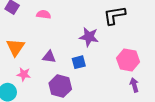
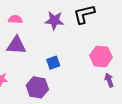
purple star: (89, 37) -> (54, 21), moved
purple triangle: (49, 57) -> (16, 45), moved, size x1.5

